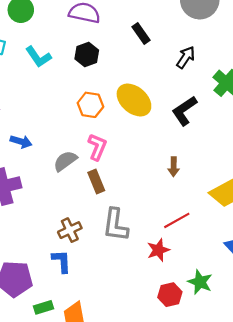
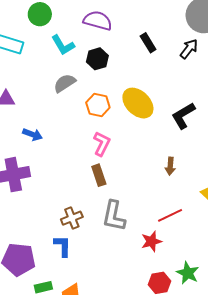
cyan L-shape: (38, 57) -> (63, 45), moved
black arrow: (186, 57) -> (189, 49), moved
gray semicircle: (65, 161) -> (65, 83), moved

